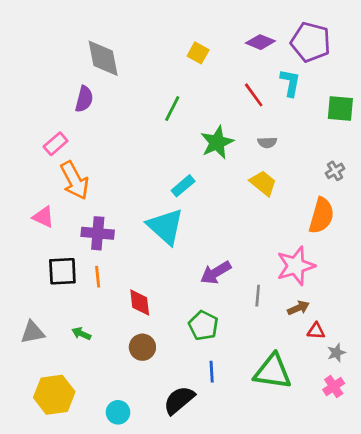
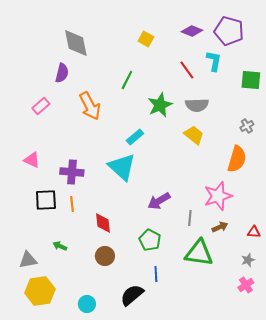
gray semicircle: (267, 142) -> (197, 105), size x1.6
orange arrow: (75, 180) -> (90, 106), moved
red triangle: (316, 331) -> (254, 232), moved
gray triangle: (33, 332) -> (28, 260), moved
green triangle: (273, 372) -> (199, 253), moved

